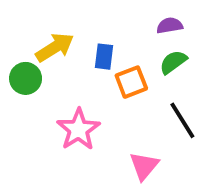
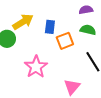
green semicircle: (173, 62) -> (88, 30), turned 49

